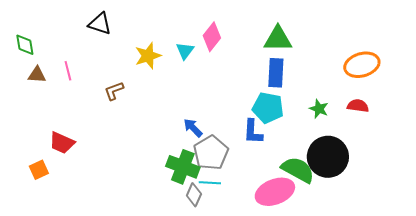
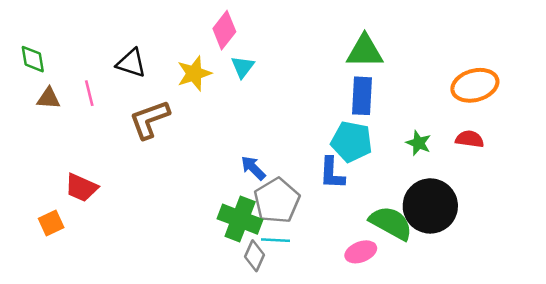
black triangle: (100, 24) -> (131, 63), moved
pink diamond: (212, 37) -> (224, 30), moved
brown L-shape: (114, 91) -> (150, 119), size x1.6
pink ellipse: (275, 192) -> (361, 252), size x0.6

